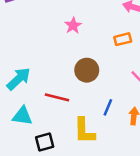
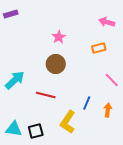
brown circle: (87, 70) -> (56, 64), moved
cyan triangle: (22, 116) -> (14, 129), moved
yellow L-shape: (84, 131) -> (68, 122), turned 35

